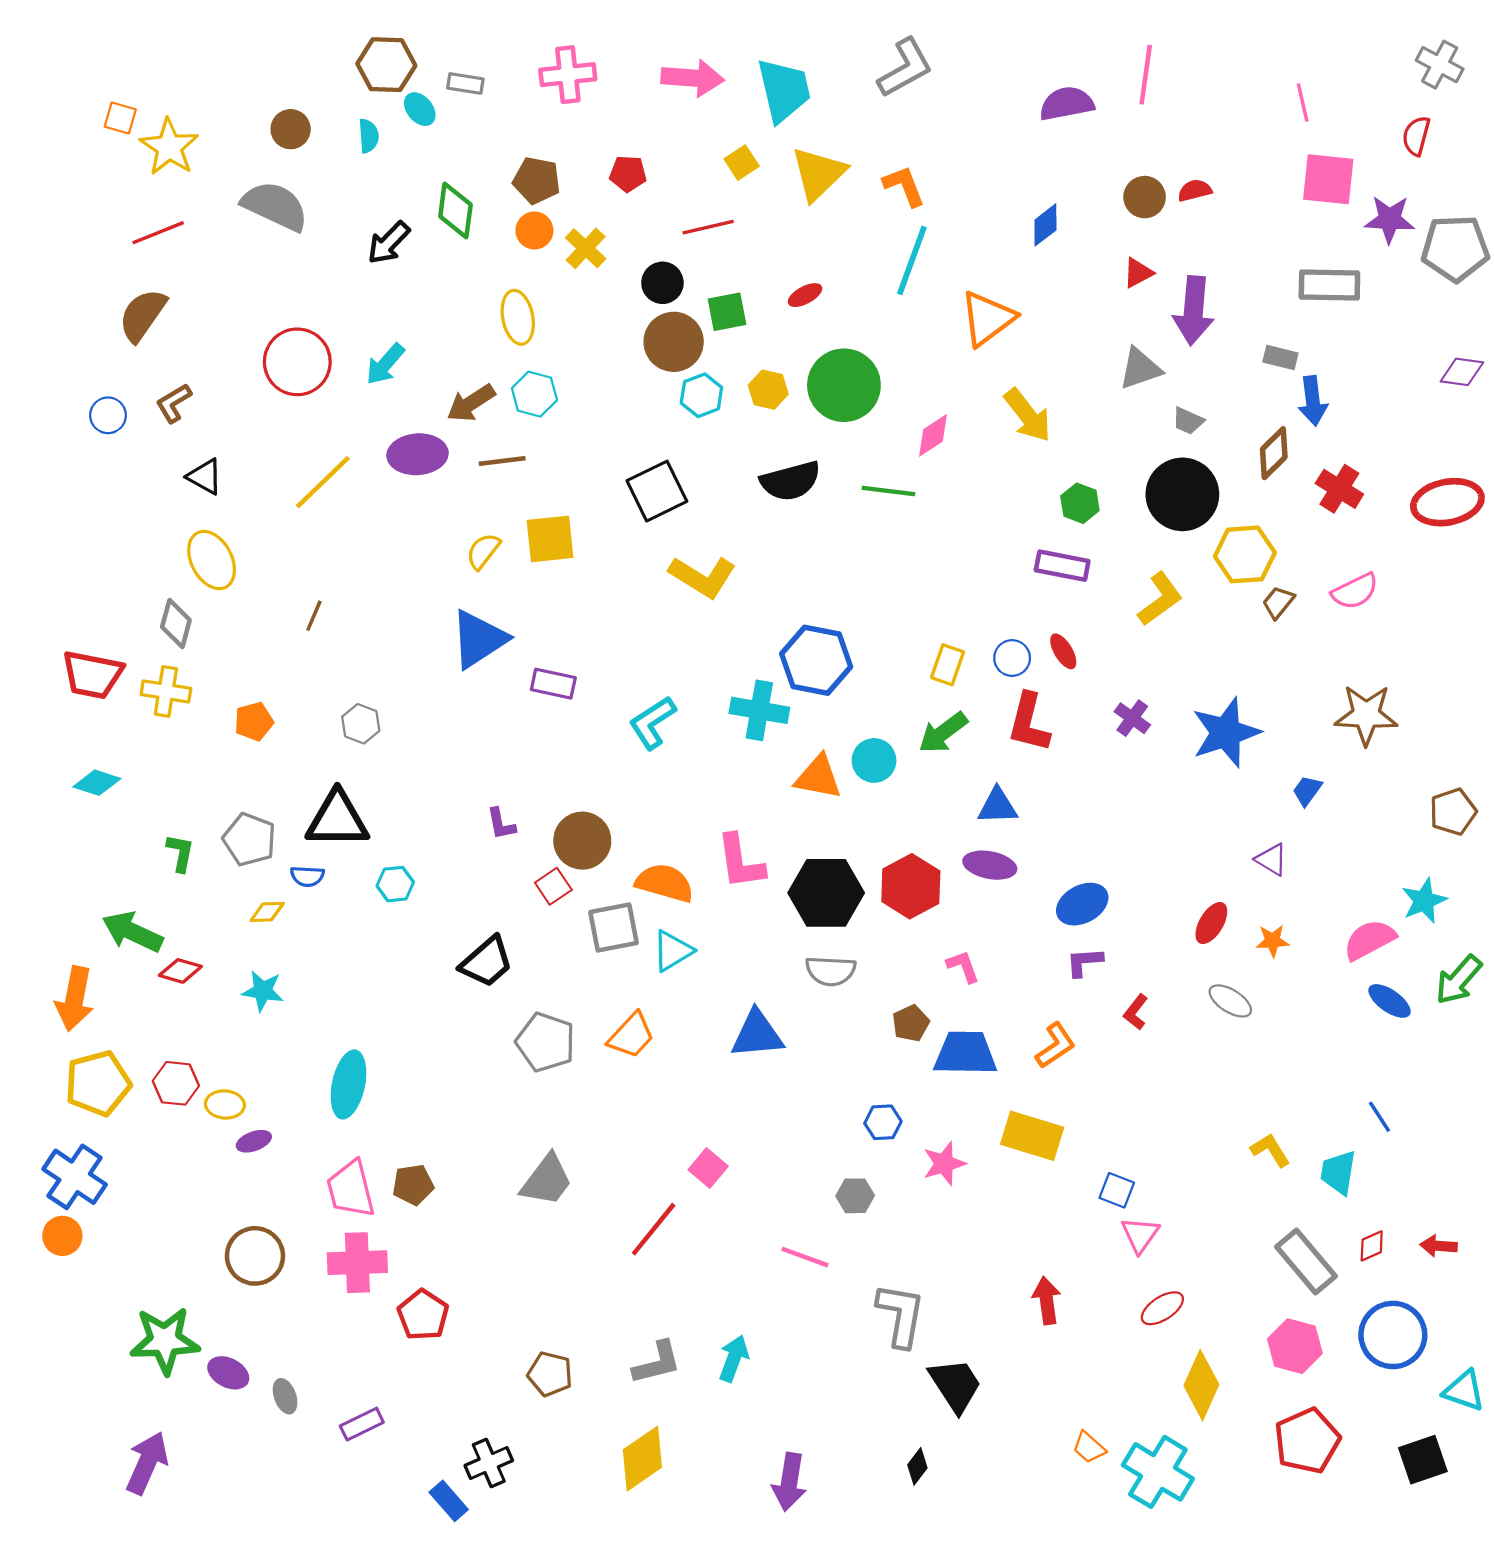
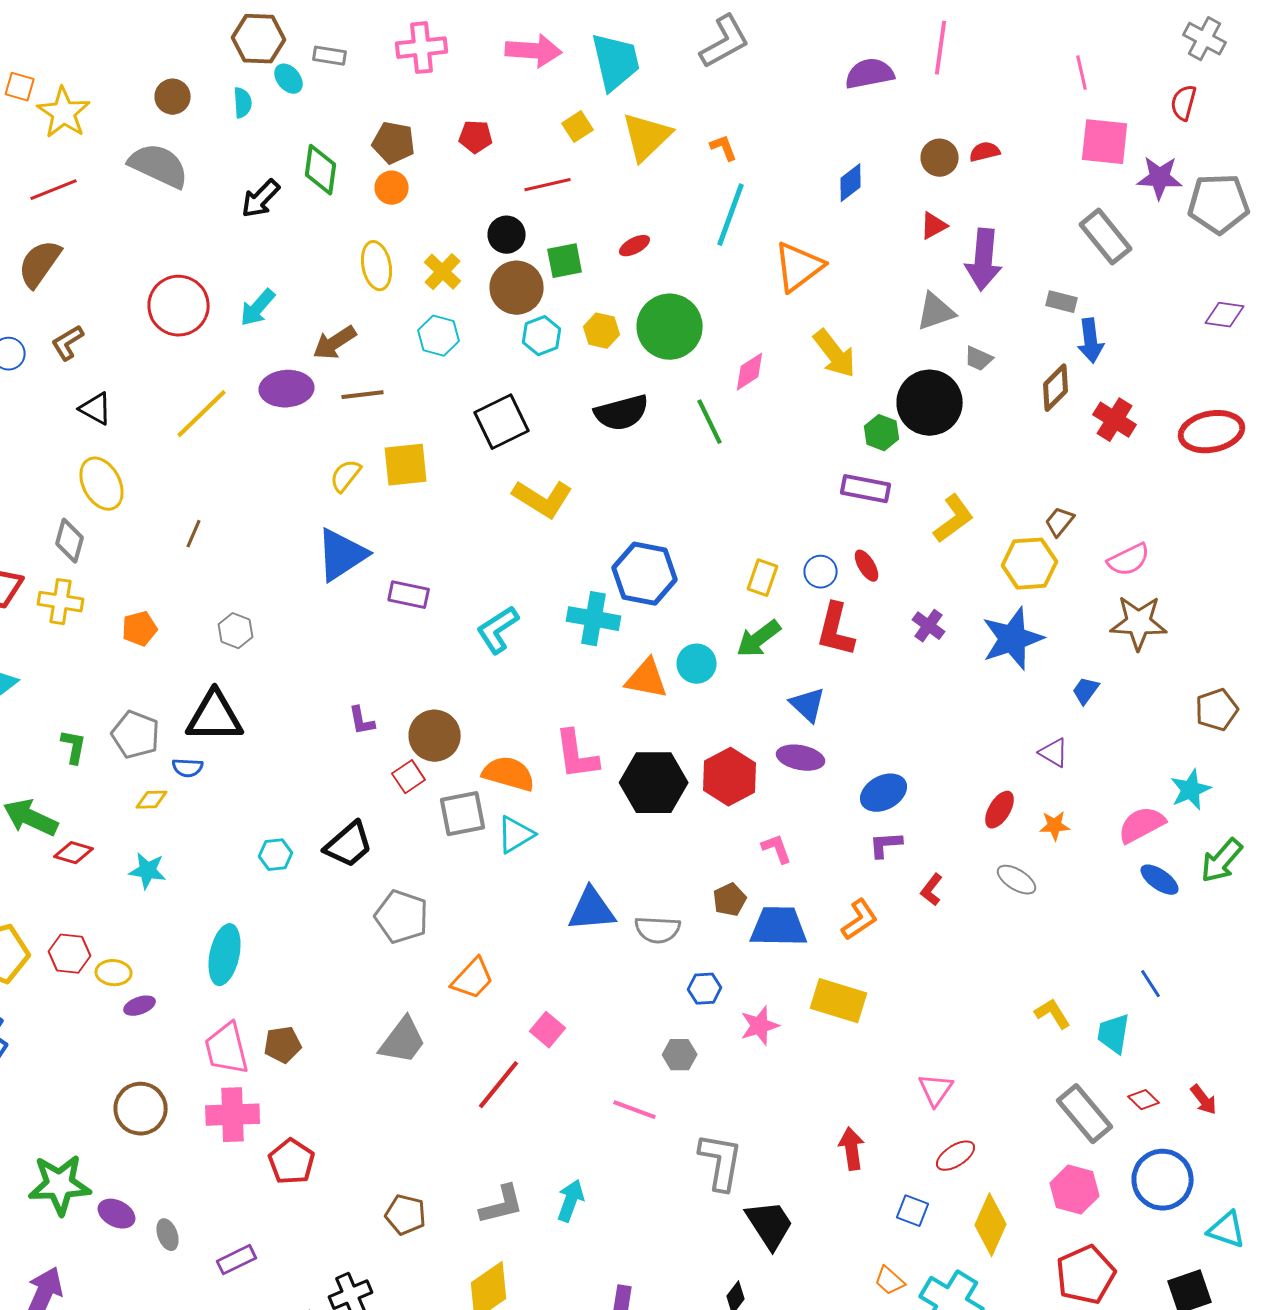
orange L-shape: (904, 186) -> (724, 148), size x0.7
yellow cross: (586, 248) -> (443, 272), moved
gray rectangle: (1329, 285) -> (1106, 237), turned 50
cyan hexagon: (534, 394) -> (439, 336), moved
green line: (888, 491) -> (710, 422), turned 57
black circle: (1182, 494) -> (930, 403), moved
yellow hexagon: (1245, 554) -> (1030, 564), moved
pink semicircle: (1355, 591) -> (1129, 560), moved
blue triangle: (998, 806) -> (808, 705), turned 45
cyan hexagon: (395, 884) -> (276, 855), moved
gray semicircle: (831, 971) -> (658, 930), moved
orange trapezoid: (631, 1035) -> (473, 979), moved
blue square: (1117, 1190) -> (913, 1211), moved
red diamond: (1372, 1246) -> (1144, 1100), turned 68
red arrow: (1439, 1246) -> (1204, 1100), turned -132

